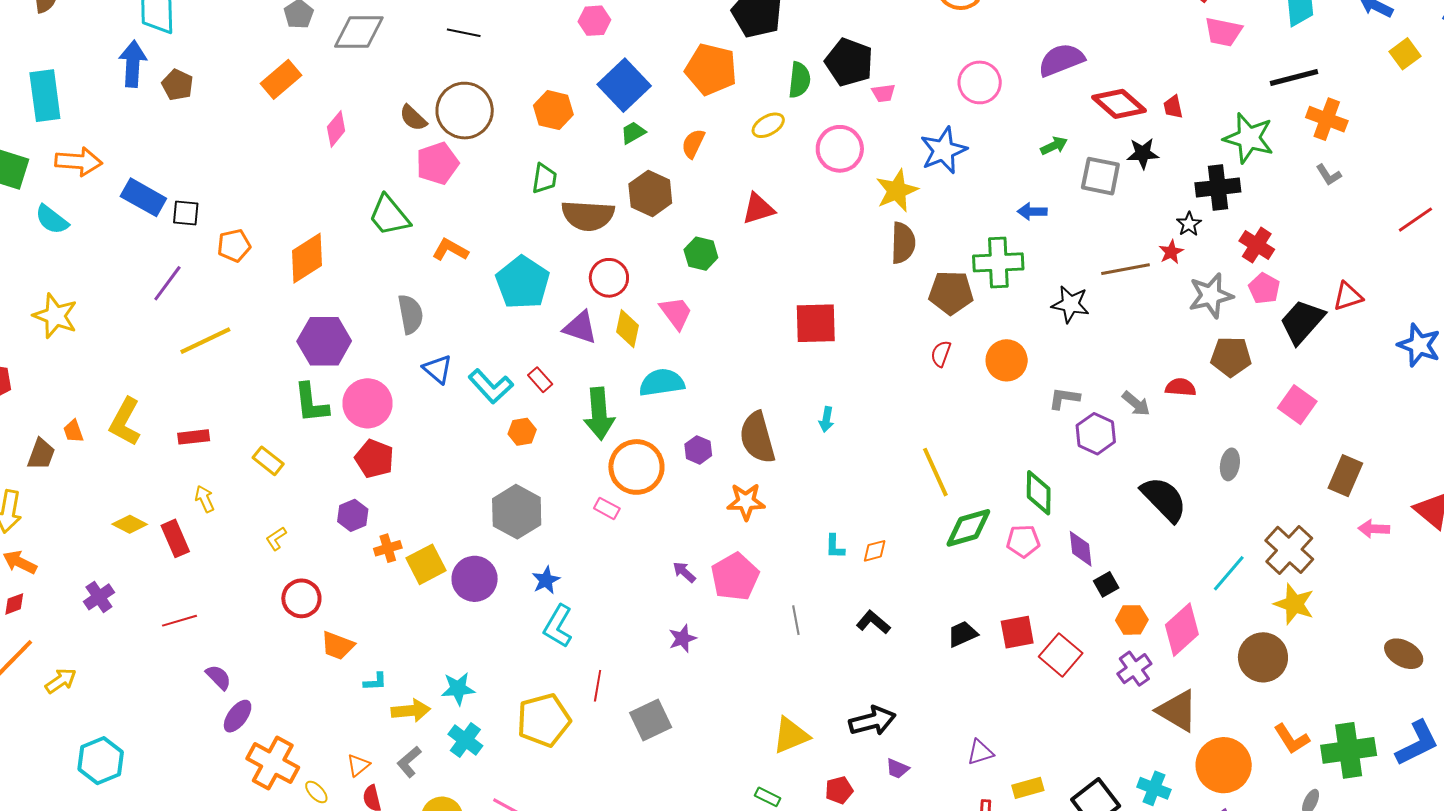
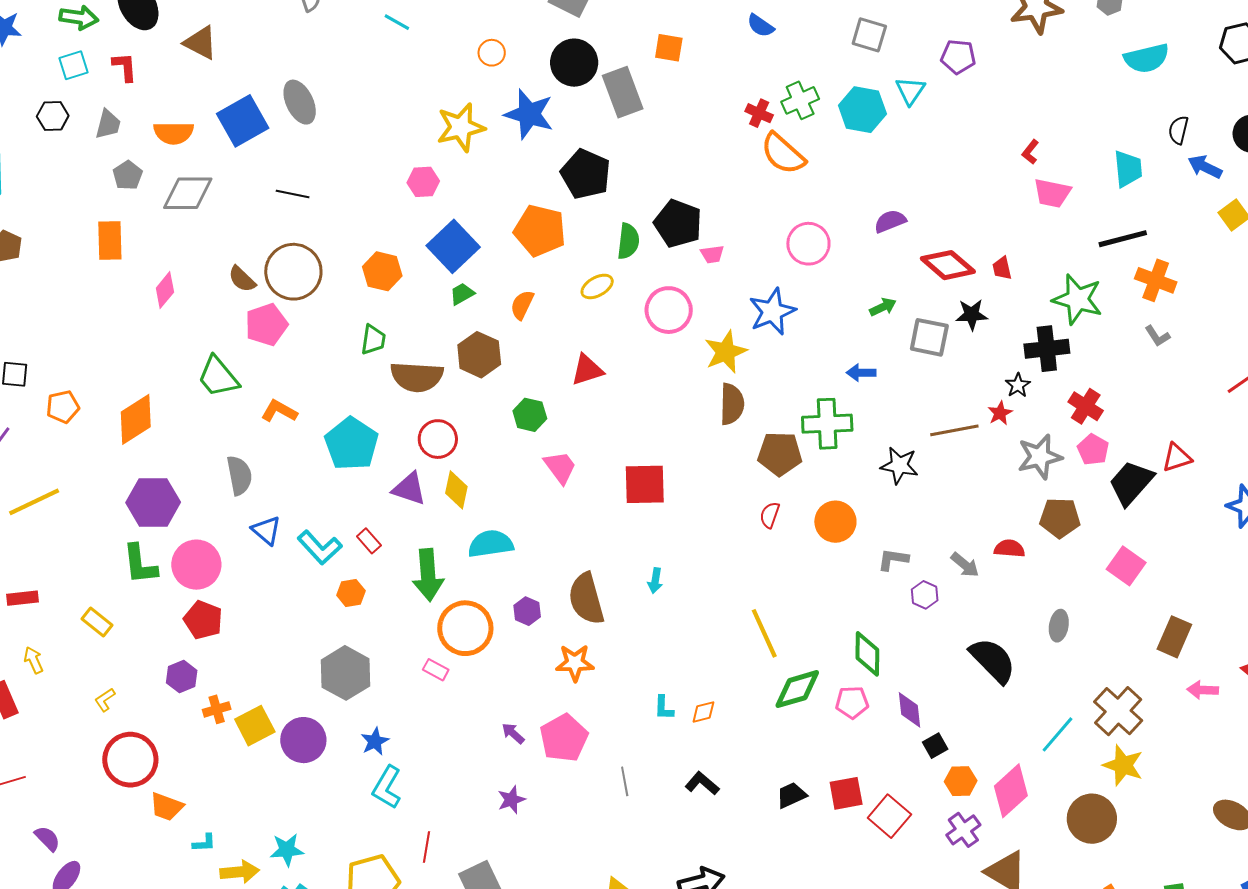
purple semicircle: (1061, 60) -> (890, 221), size x0.7
orange rectangle: (281, 79) -> (110, 241), turned -51
pink trapezoid: (676, 313) -> (560, 467), moved
purple hexagon: (1096, 434) -> (925, 595), size x0.7
red circle: (301, 598) -> (130, 760), size x1.4

